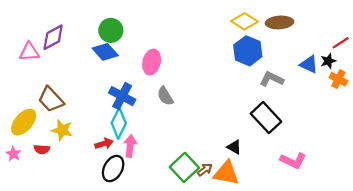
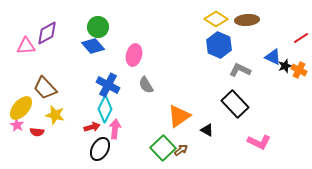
black star: (328, 61) -> (285, 66), moved
pink star: (13, 154) -> (17, 125), moved
orange triangle: (226, 173) -> (179, 116), moved, turned -45

